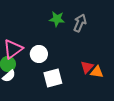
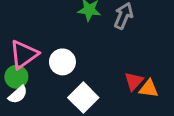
white square: (53, 78) -> (83, 98), turned -30

